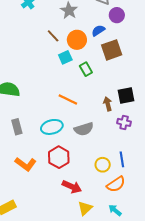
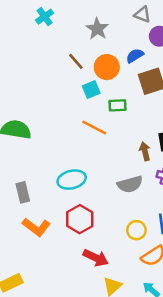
green rectangle: (86, 69) -> (118, 105), turned -64
orange line: (68, 99) -> (94, 128), moved
gray rectangle: (17, 127) -> (23, 192), moved
gray semicircle: (84, 129) -> (130, 184), moved

